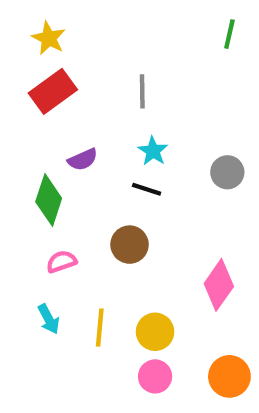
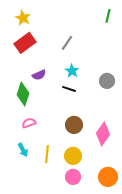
gray line: (142, 91) -> (67, 43), turned 35
brown circle: (130, 245) -> (74, 125), moved

